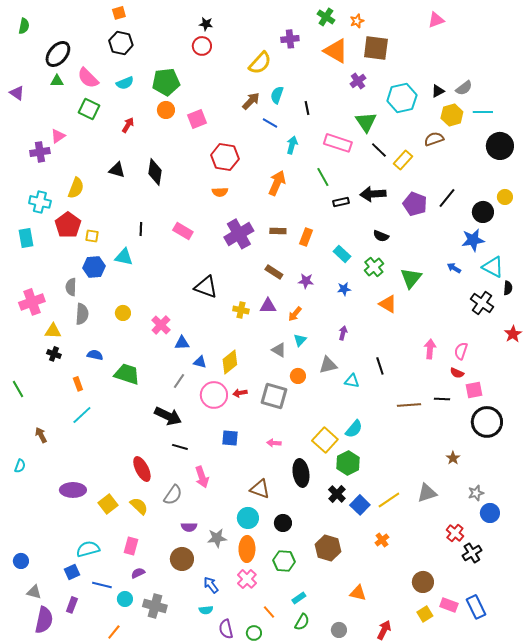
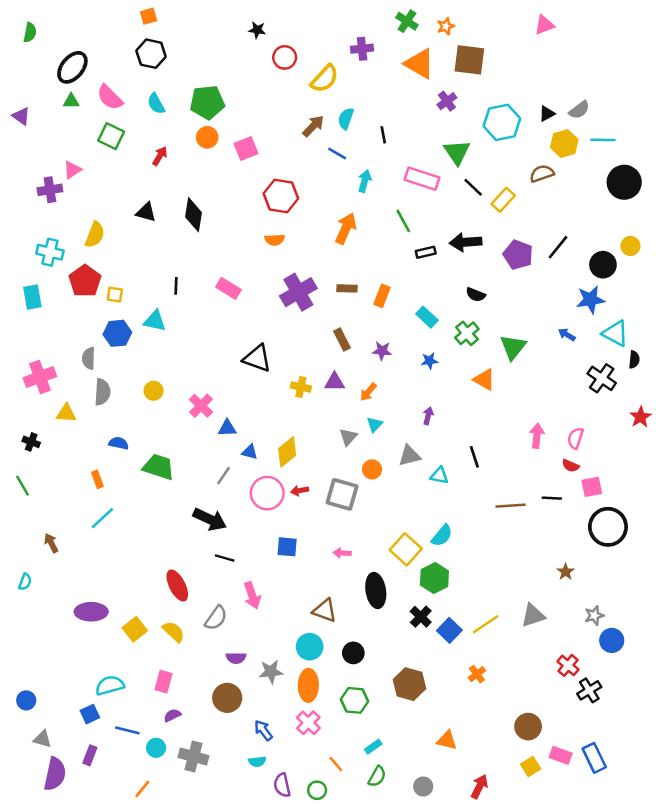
red circle: (202, 46) -> (285, 57), moved
cyan semicircle: (125, 83) -> (156, 104), turned 84
brown rectangle: (274, 272) -> (342, 340), turned 30
gray triangle: (279, 350) -> (348, 437), turned 42
black cross: (54, 354) -> (31, 442), moved

